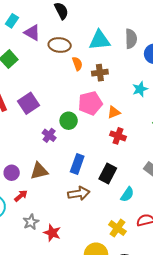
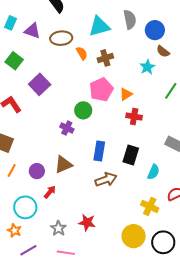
purple square: (28, 103) -> (40, 84), moved
gray star: (31, 222) -> (58, 228), moved

